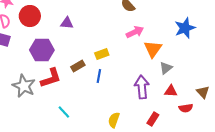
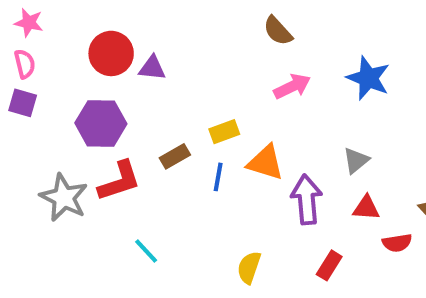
red circle: (30, 16) -> (111, 53), moved
blue star: (185, 28) -> (368, 78), moved, turned -30
orange triangle: (153, 49) -> (265, 163), moved, turned -48

